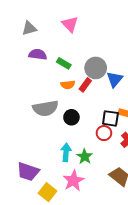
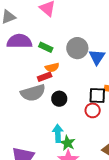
purple semicircle: (38, 54) -> (19, 41), size x1.4
red rectangle: (85, 85) -> (45, 77), moved, turned 40
green star: (85, 157) -> (68, 143), moved

